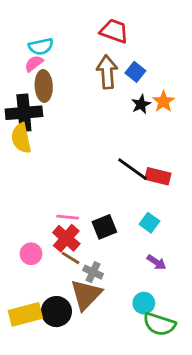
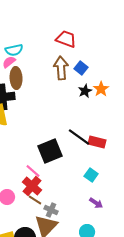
pink line: (68, 217) -> (33, 171), turned 35
black square: (104, 227) -> (50, 151), moved, size x1.4

